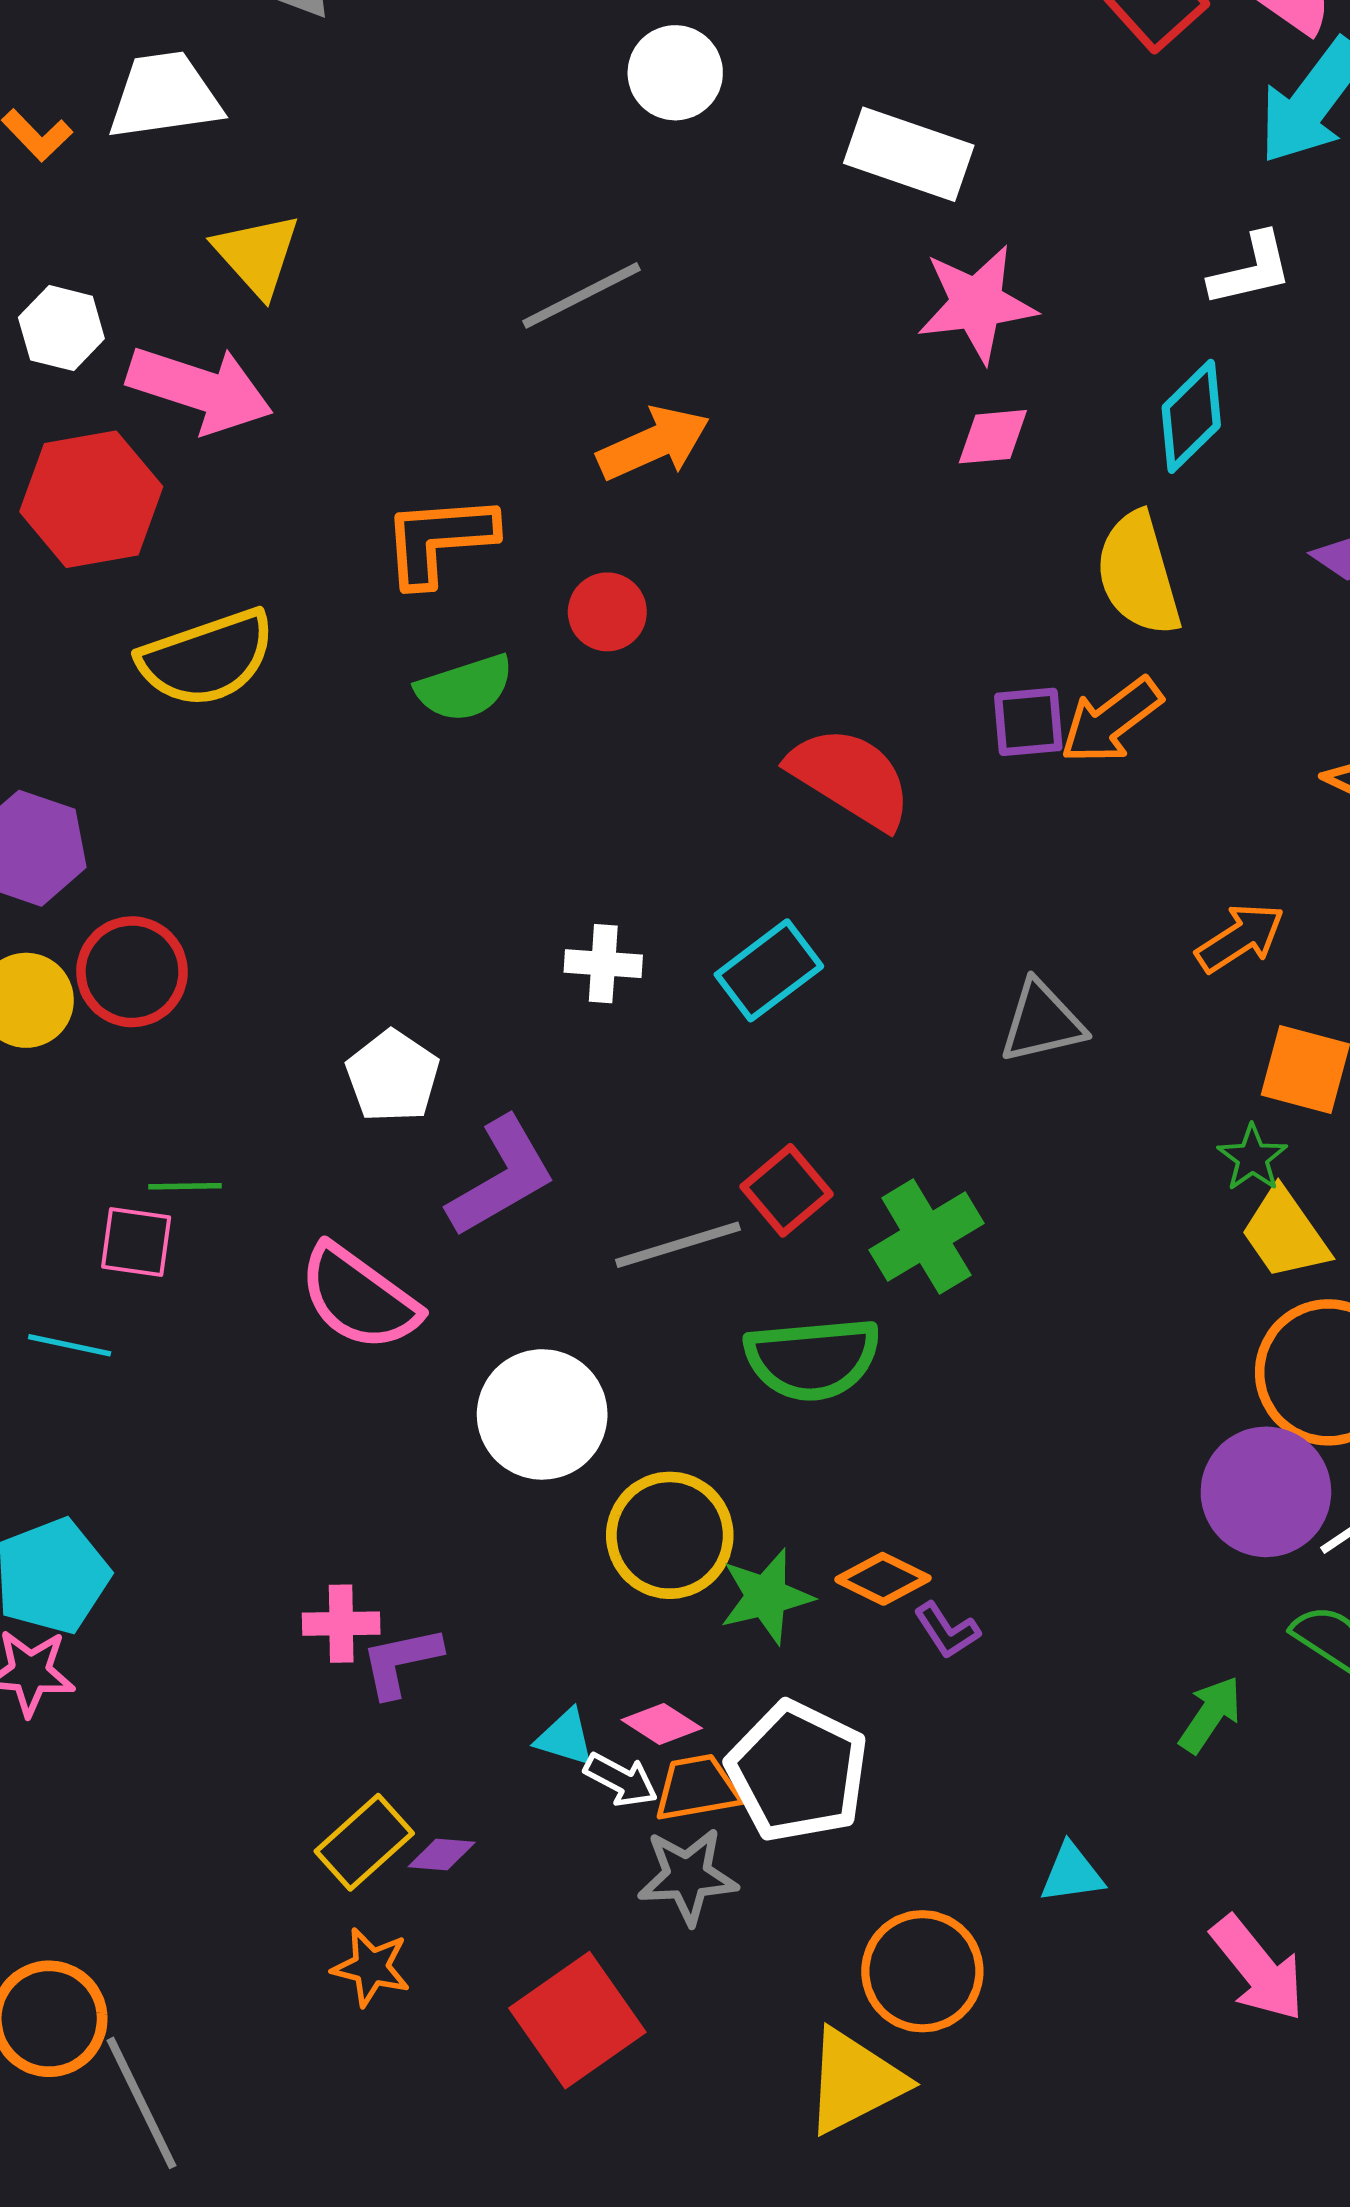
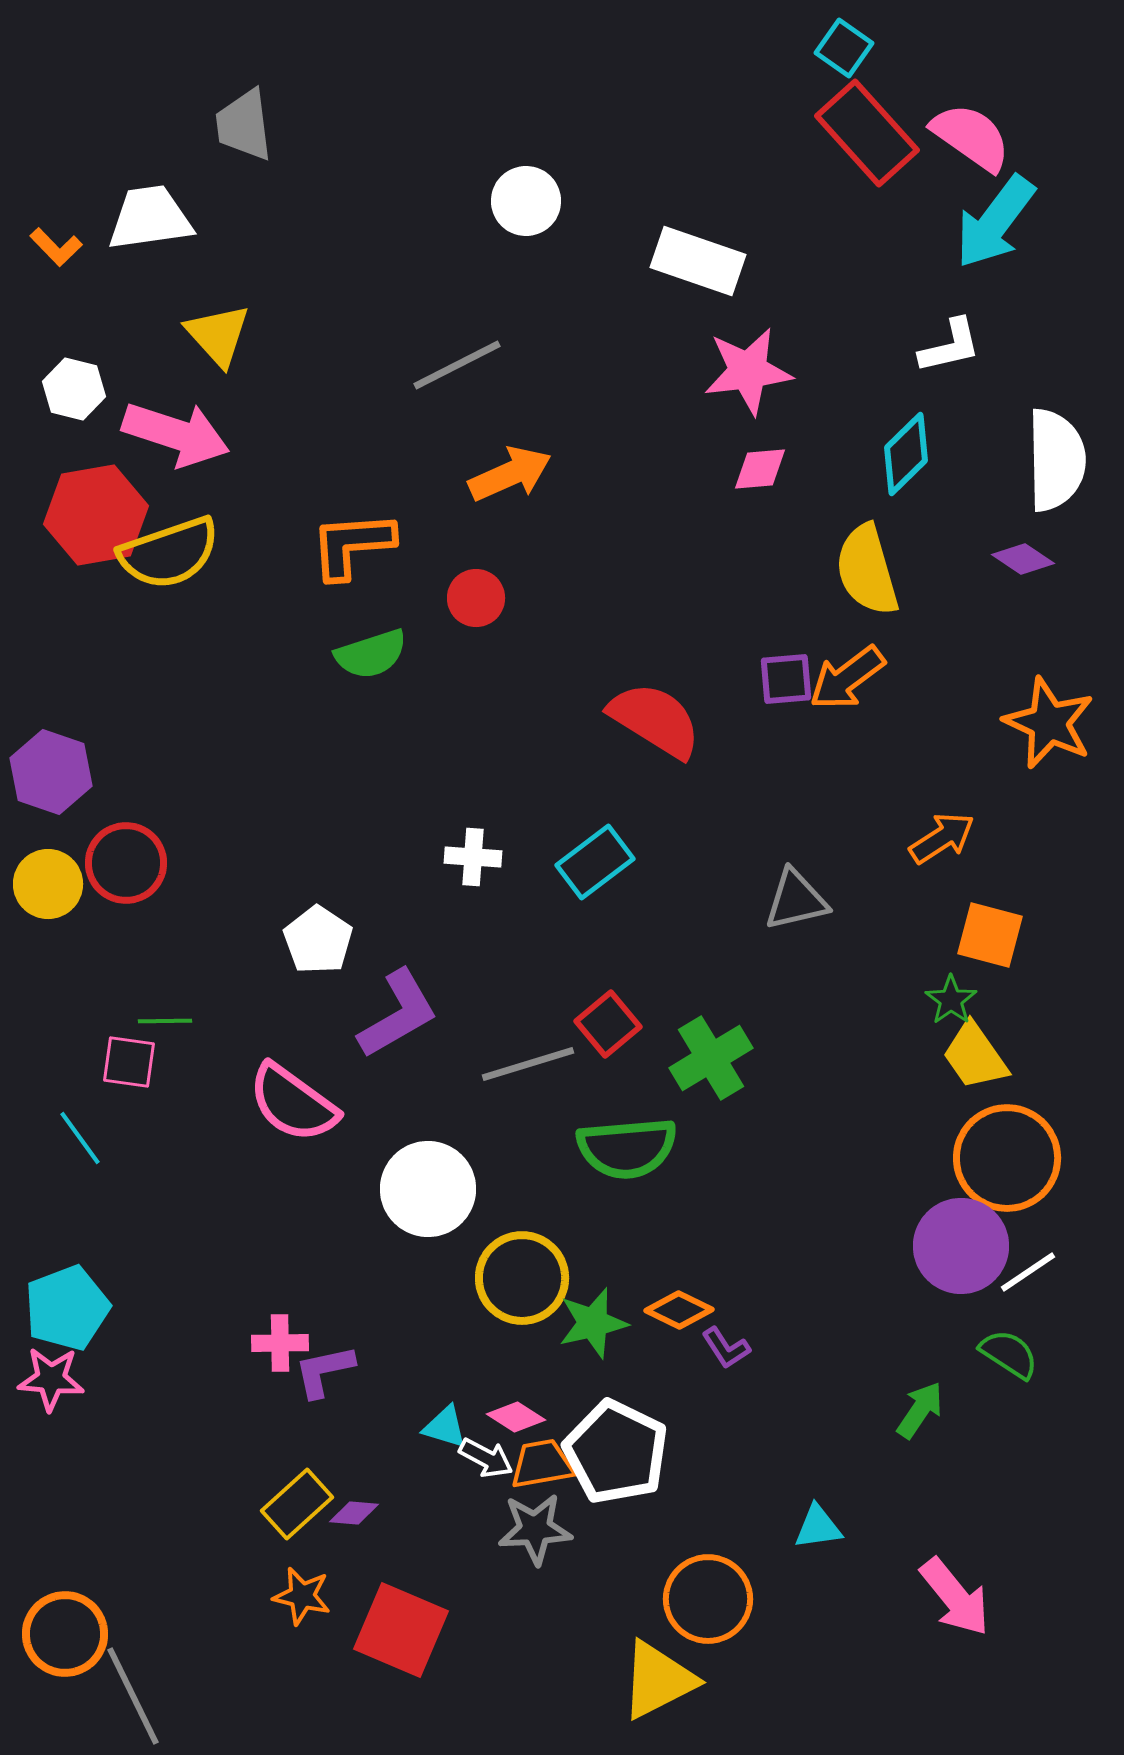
yellow semicircle: (207, 658) -> (169, 553), moved
cyan line: (70, 1345) -> (80, 1138), turned 42
red square: (577, 2020) -> (401, 1630), moved, turned -32

